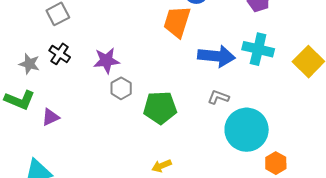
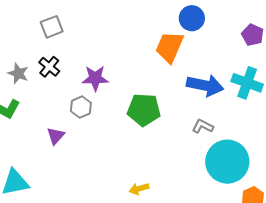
gray hexagon: (121, 88) -> (81, 107), moved
green pentagon: (160, 108) -> (144, 110), moved
purple triangle: (50, 117) -> (56, 136), moved, turned -30

